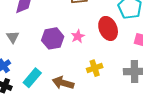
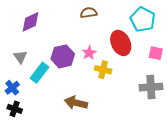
yellow cross: (95, 68) -> (103, 70), moved, turned 35
cyan rectangle: (32, 78) -> (40, 73), moved

